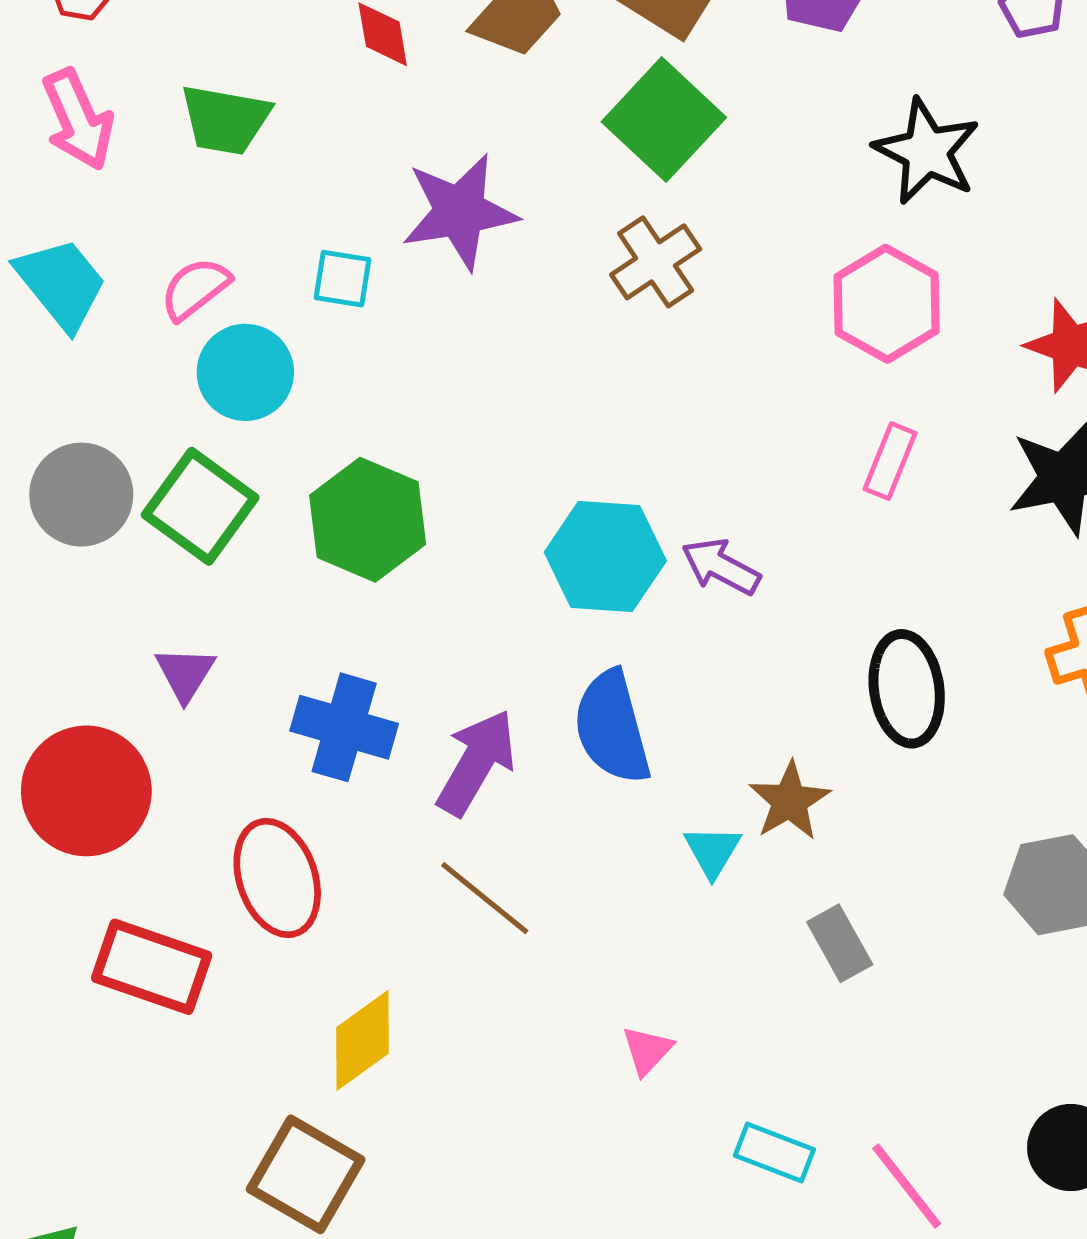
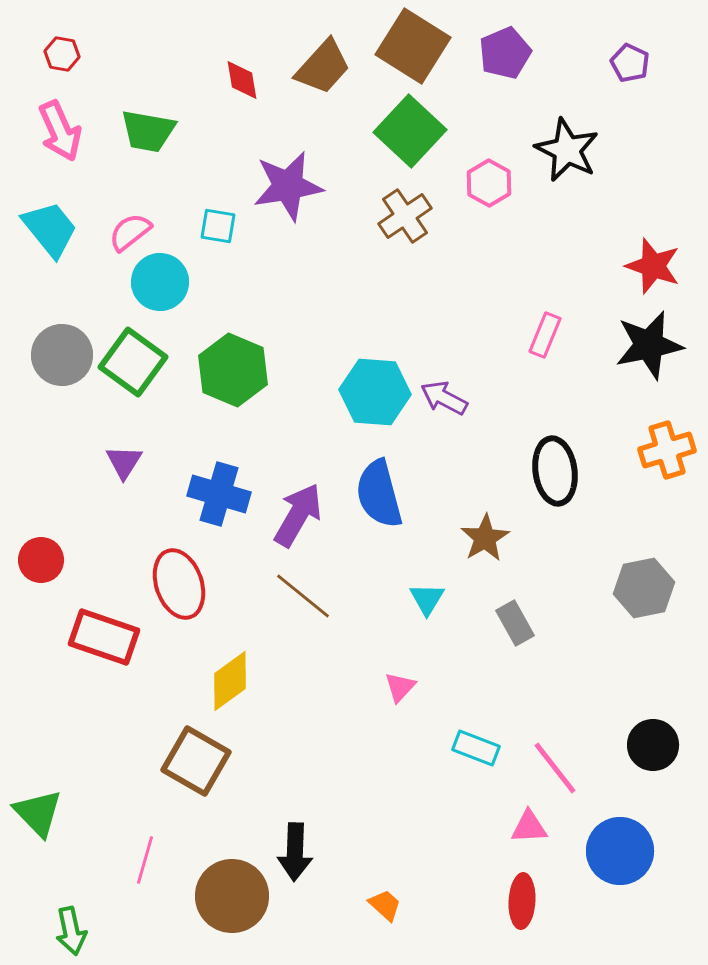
pink hexagon: (887, 304) -> (489, 183), moved, size x0.7
red circle: (86, 791) -> (41, 560), moved, size x0.6
cyan triangle: (712, 851) -> (427, 599), moved

